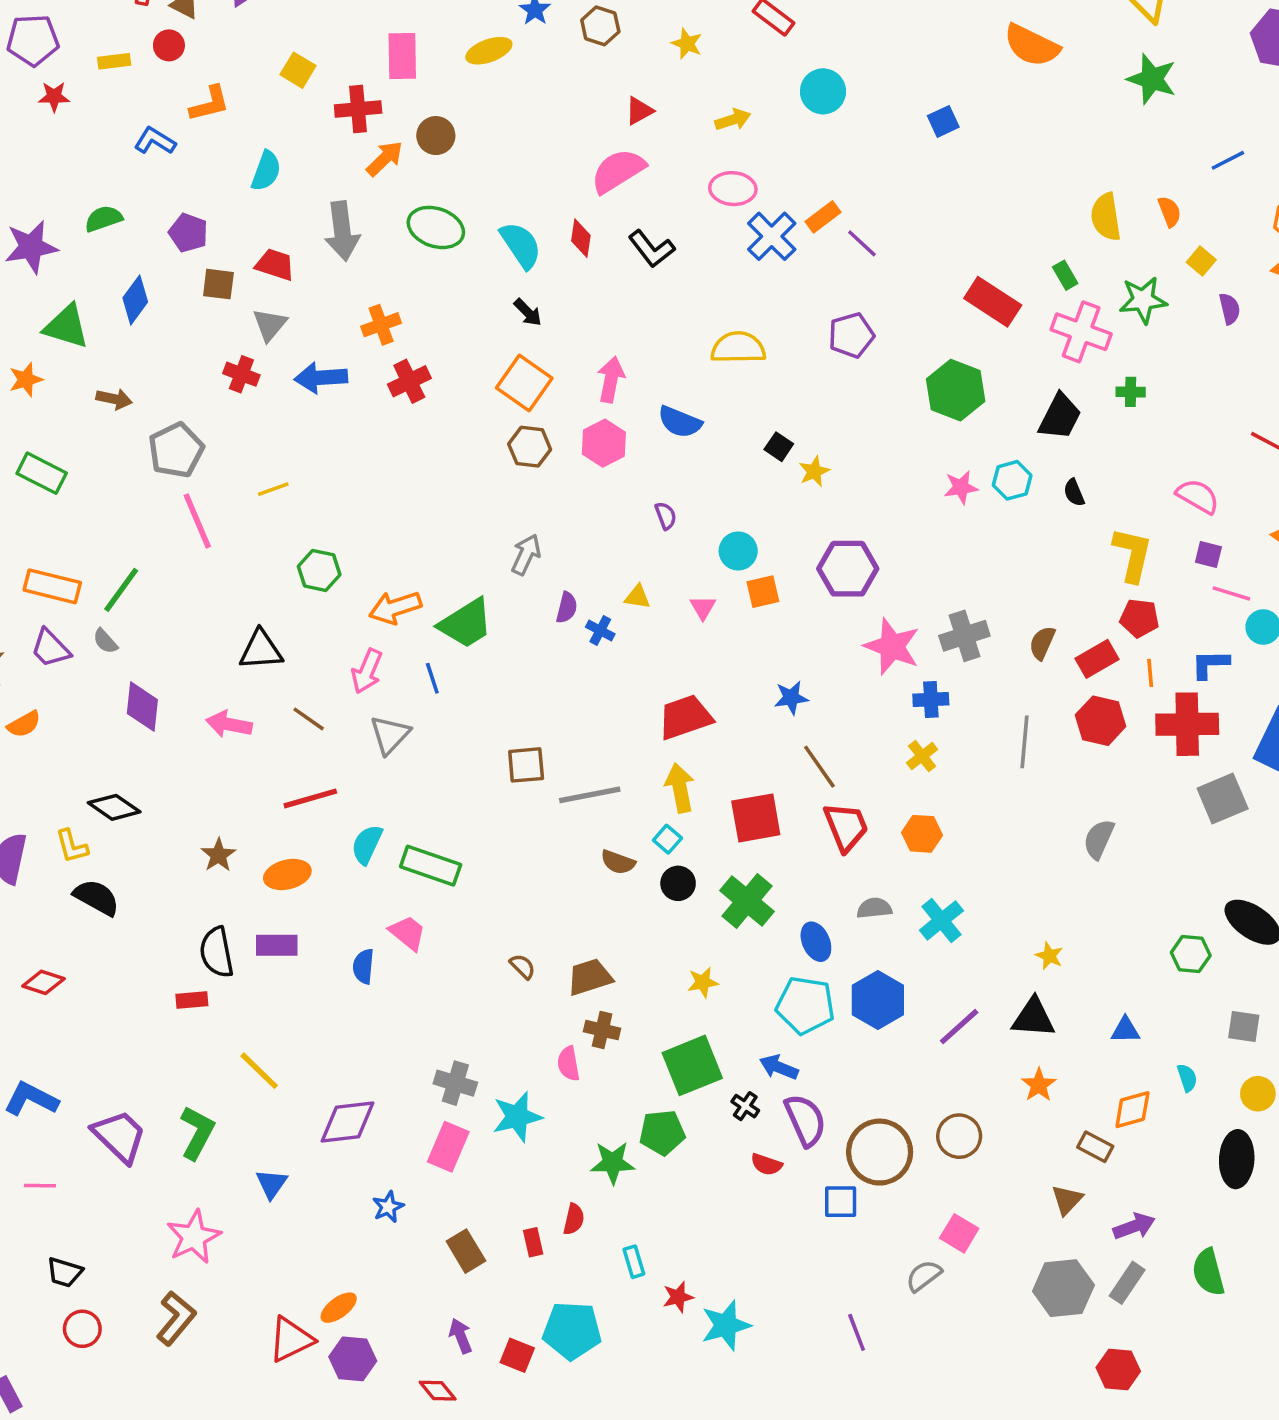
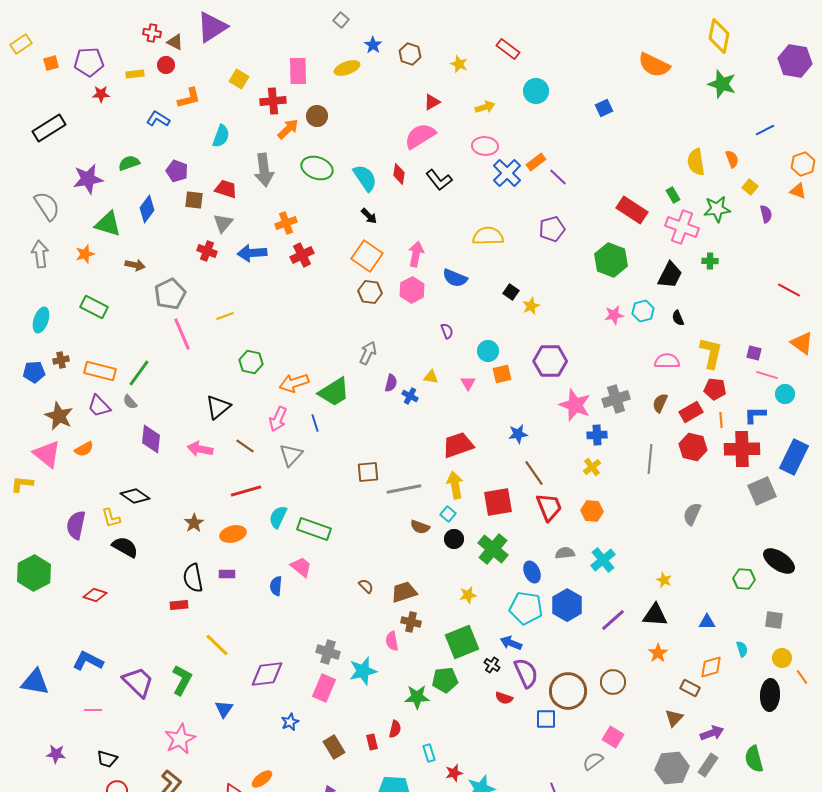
pink semicircle: (1198, 496) -> (667, 361), moved, turned -30
black triangle: (261, 650) -> (218, 407), turned -36
purple rectangle: (277, 945) -> (227, 574), size x0.7

